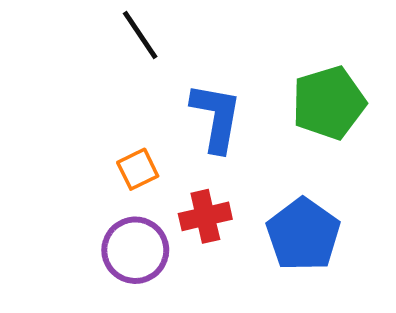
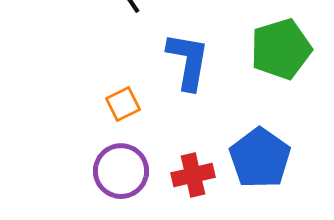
red cross: (205, 216) -> (193, 175), moved

